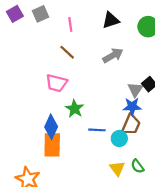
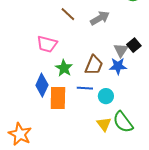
brown line: (67, 52) -> (68, 14), moved
brown trapezoid: (131, 125) -> (94, 65), moved
orange rectangle: (52, 145) -> (58, 98), moved
green semicircle: (137, 166) -> (123, 122), size x1.6

